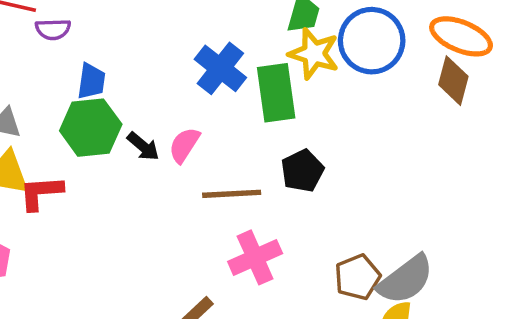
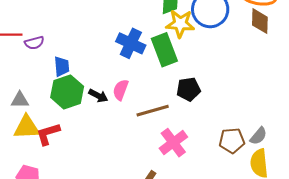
black pentagon: (302, 171) -> (188, 89), turned 30
brown pentagon: (357, 277) -> (232, 141), turned 30
gray semicircle: (405, 280) -> (258, 136), size x0.6

